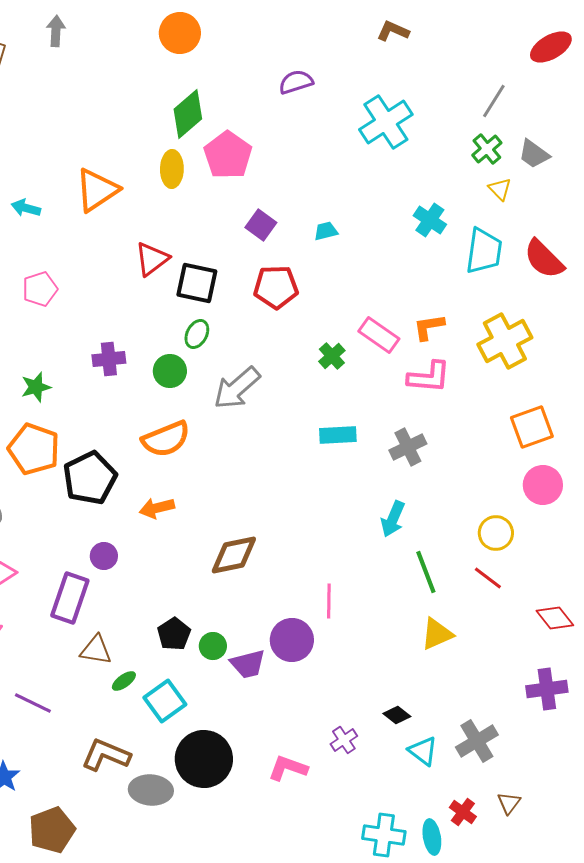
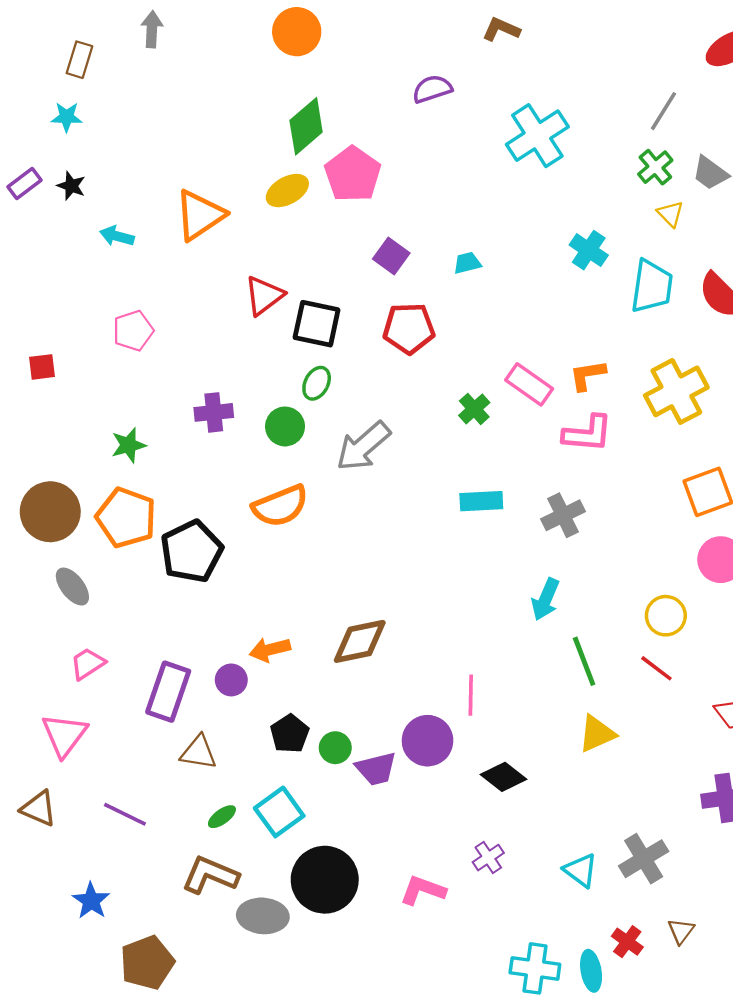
brown L-shape: (393, 31) -> (501, 29), moved
yellow ellipse: (172, 169) -> (287, 191), turned 60
orange arrow: (157, 508) -> (270, 650), moved
purple circle: (104, 556) -> (231, 680), moved
green ellipse: (124, 681) -> (222, 817), moved
black diamond: (397, 715) -> (503, 777), moved, size x1.4

